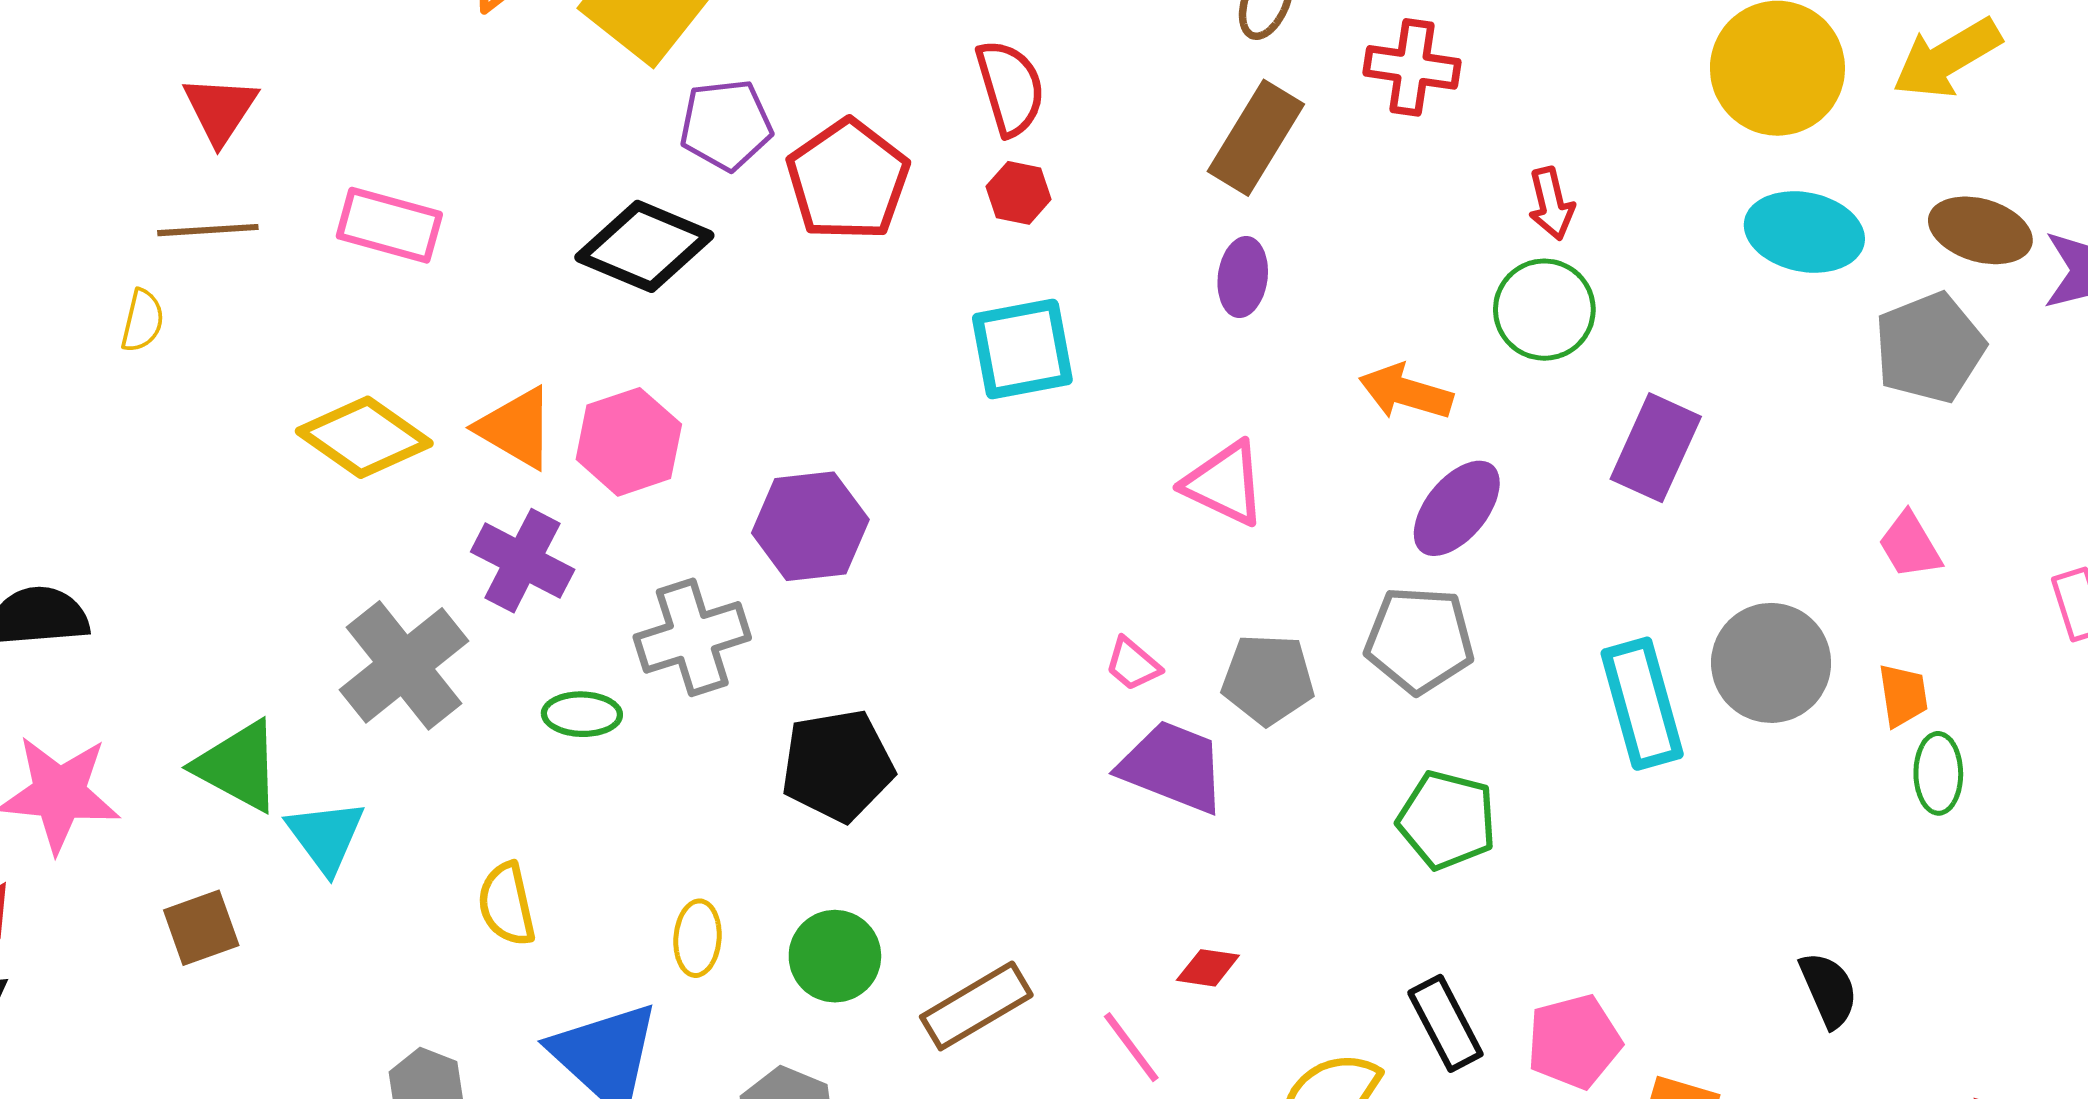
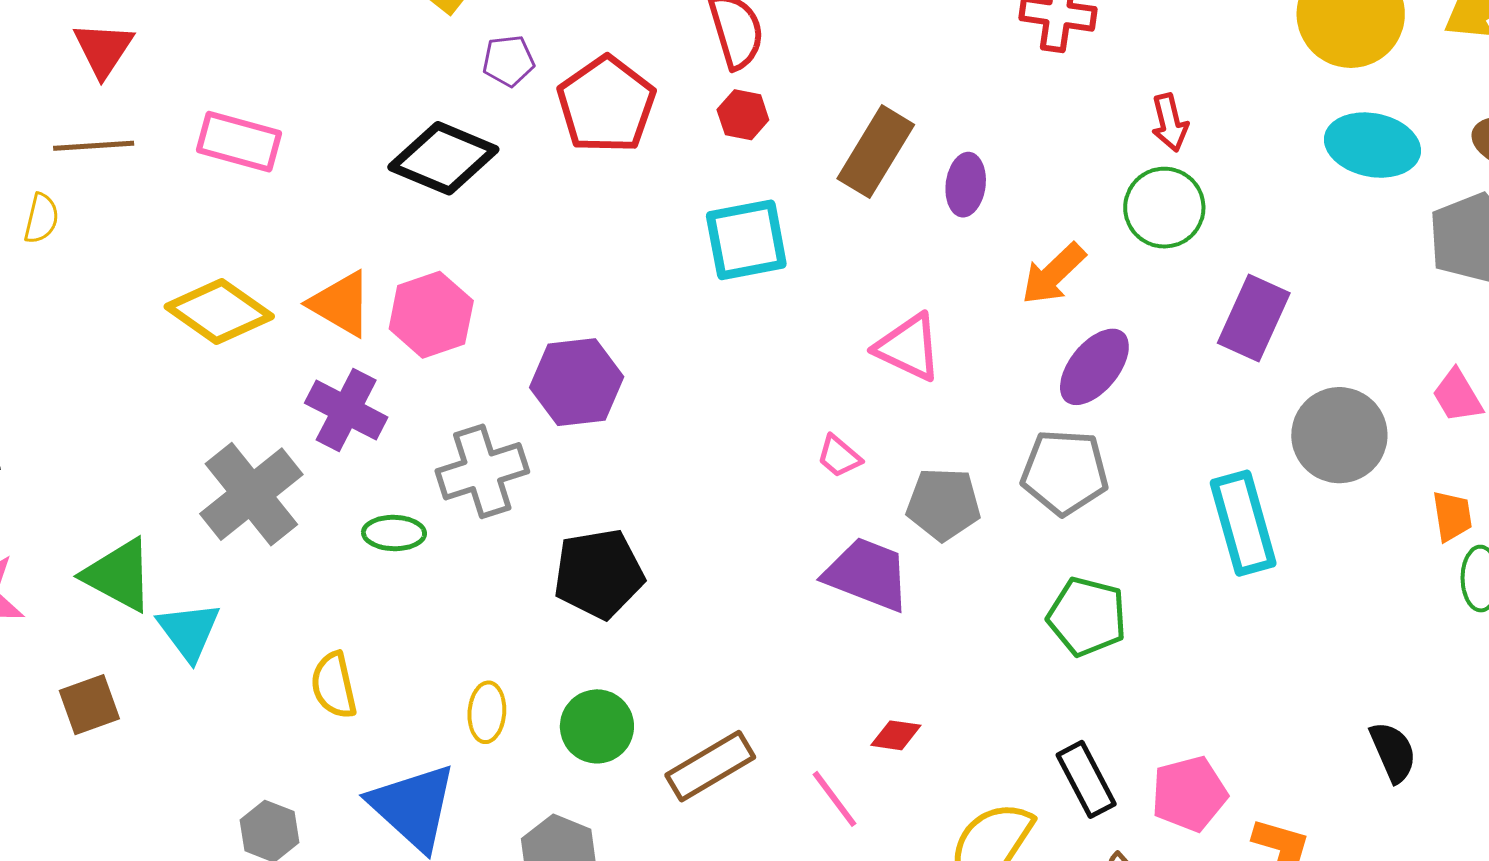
purple pentagon: (726, 125) -> (508, 61), size x0.7
brown rectangle: (1256, 138) -> (876, 152), moved
purple ellipse: (1243, 277) -> (966, 185), moved
orange arrow: (1406, 392) -> (1053, 274), turned -60
gray circle: (1771, 663) -> (1339, 435), moved
pink trapezoid: (1133, 664) -> (839, 456), moved

